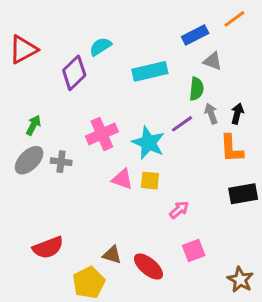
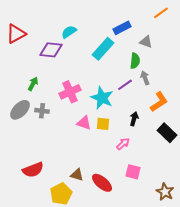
blue rectangle: (195, 35) -> (122, 28), moved
cyan rectangle: (150, 71) -> (103, 49), turned -35
purple diamond: (74, 73) -> (51, 50), turned 50
black arrow: (237, 114) -> (134, 119), moved
green arrow: (33, 125) -> (33, 84), moved
orange L-shape: (231, 149) -> (159, 102), turned -120
black rectangle: (243, 194) -> (167, 133), turned 54
pink square: (194, 250) -> (133, 172), turned 35

